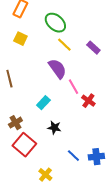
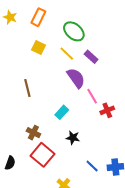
yellow line: (64, 45) -> (67, 54), moved
purple rectangle: (93, 48) -> (91, 57), moved
red cross: (88, 101) -> (107, 110), turned 32
brown cross: (15, 123) -> (33, 133), turned -32

